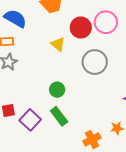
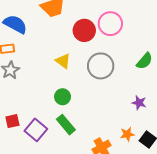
yellow triangle: (58, 44) -> (63, 61), moved

